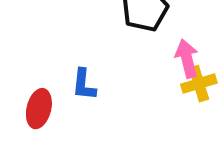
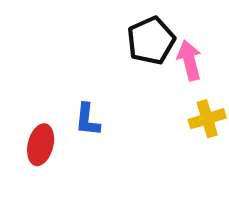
pink arrow: (187, 59) -> (189, 60), moved

